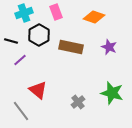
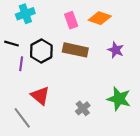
pink rectangle: (56, 12) -> (71, 20), moved
black hexagon: (39, 35) -> (41, 51), moved
purple line: (20, 60) -> (21, 64), turned -40

